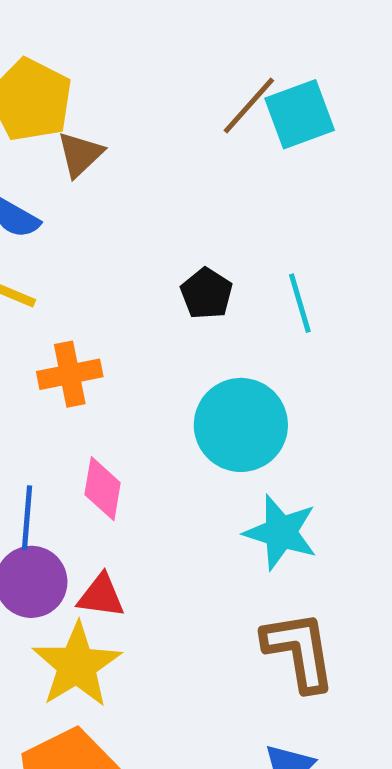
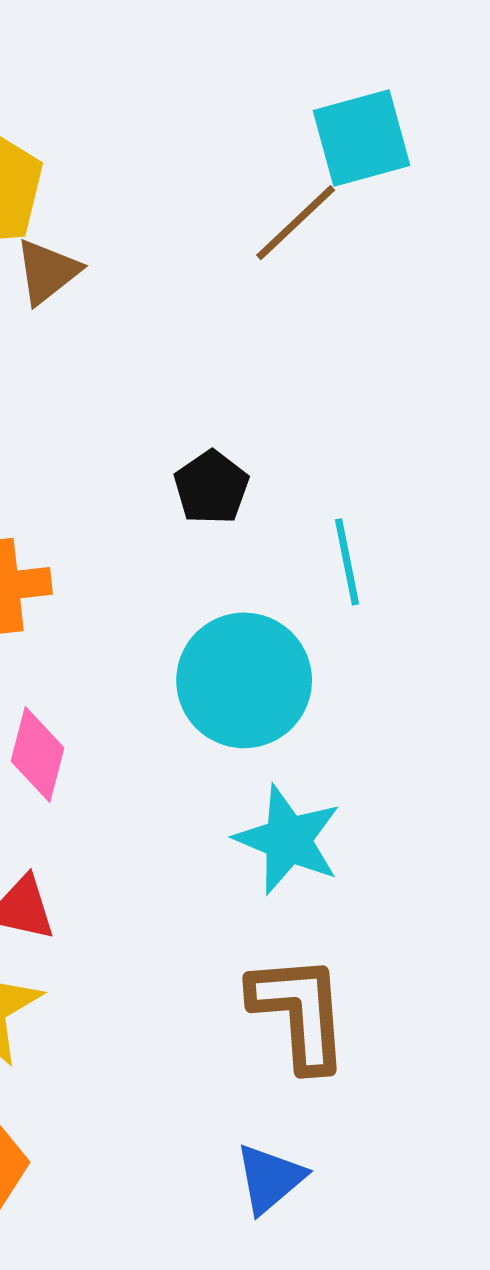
cyan square: (300, 114) -> (362, 138), moved
cyan line: (300, 303) -> (347, 562), moved

